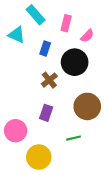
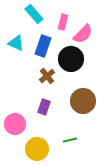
cyan triangle: (17, 35) -> (16, 43), moved
pink semicircle: (87, 36) -> (83, 34), size x1.5
blue rectangle: (45, 48) -> (43, 46), size x1.5
green line: (74, 138) -> (70, 140), moved

